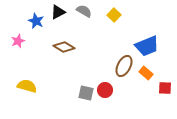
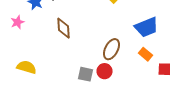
brown diamond: (64, 47) -> (64, 28), turned 55
brown ellipse: (124, 66) -> (112, 49), moved

